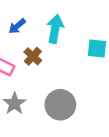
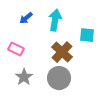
brown cross: (33, 56) -> (62, 52), moved, size x1.5

